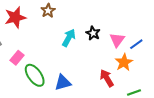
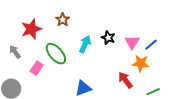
orange star: (124, 62) -> (141, 63), turned -30
green ellipse: (35, 75) -> (56, 54), moved

